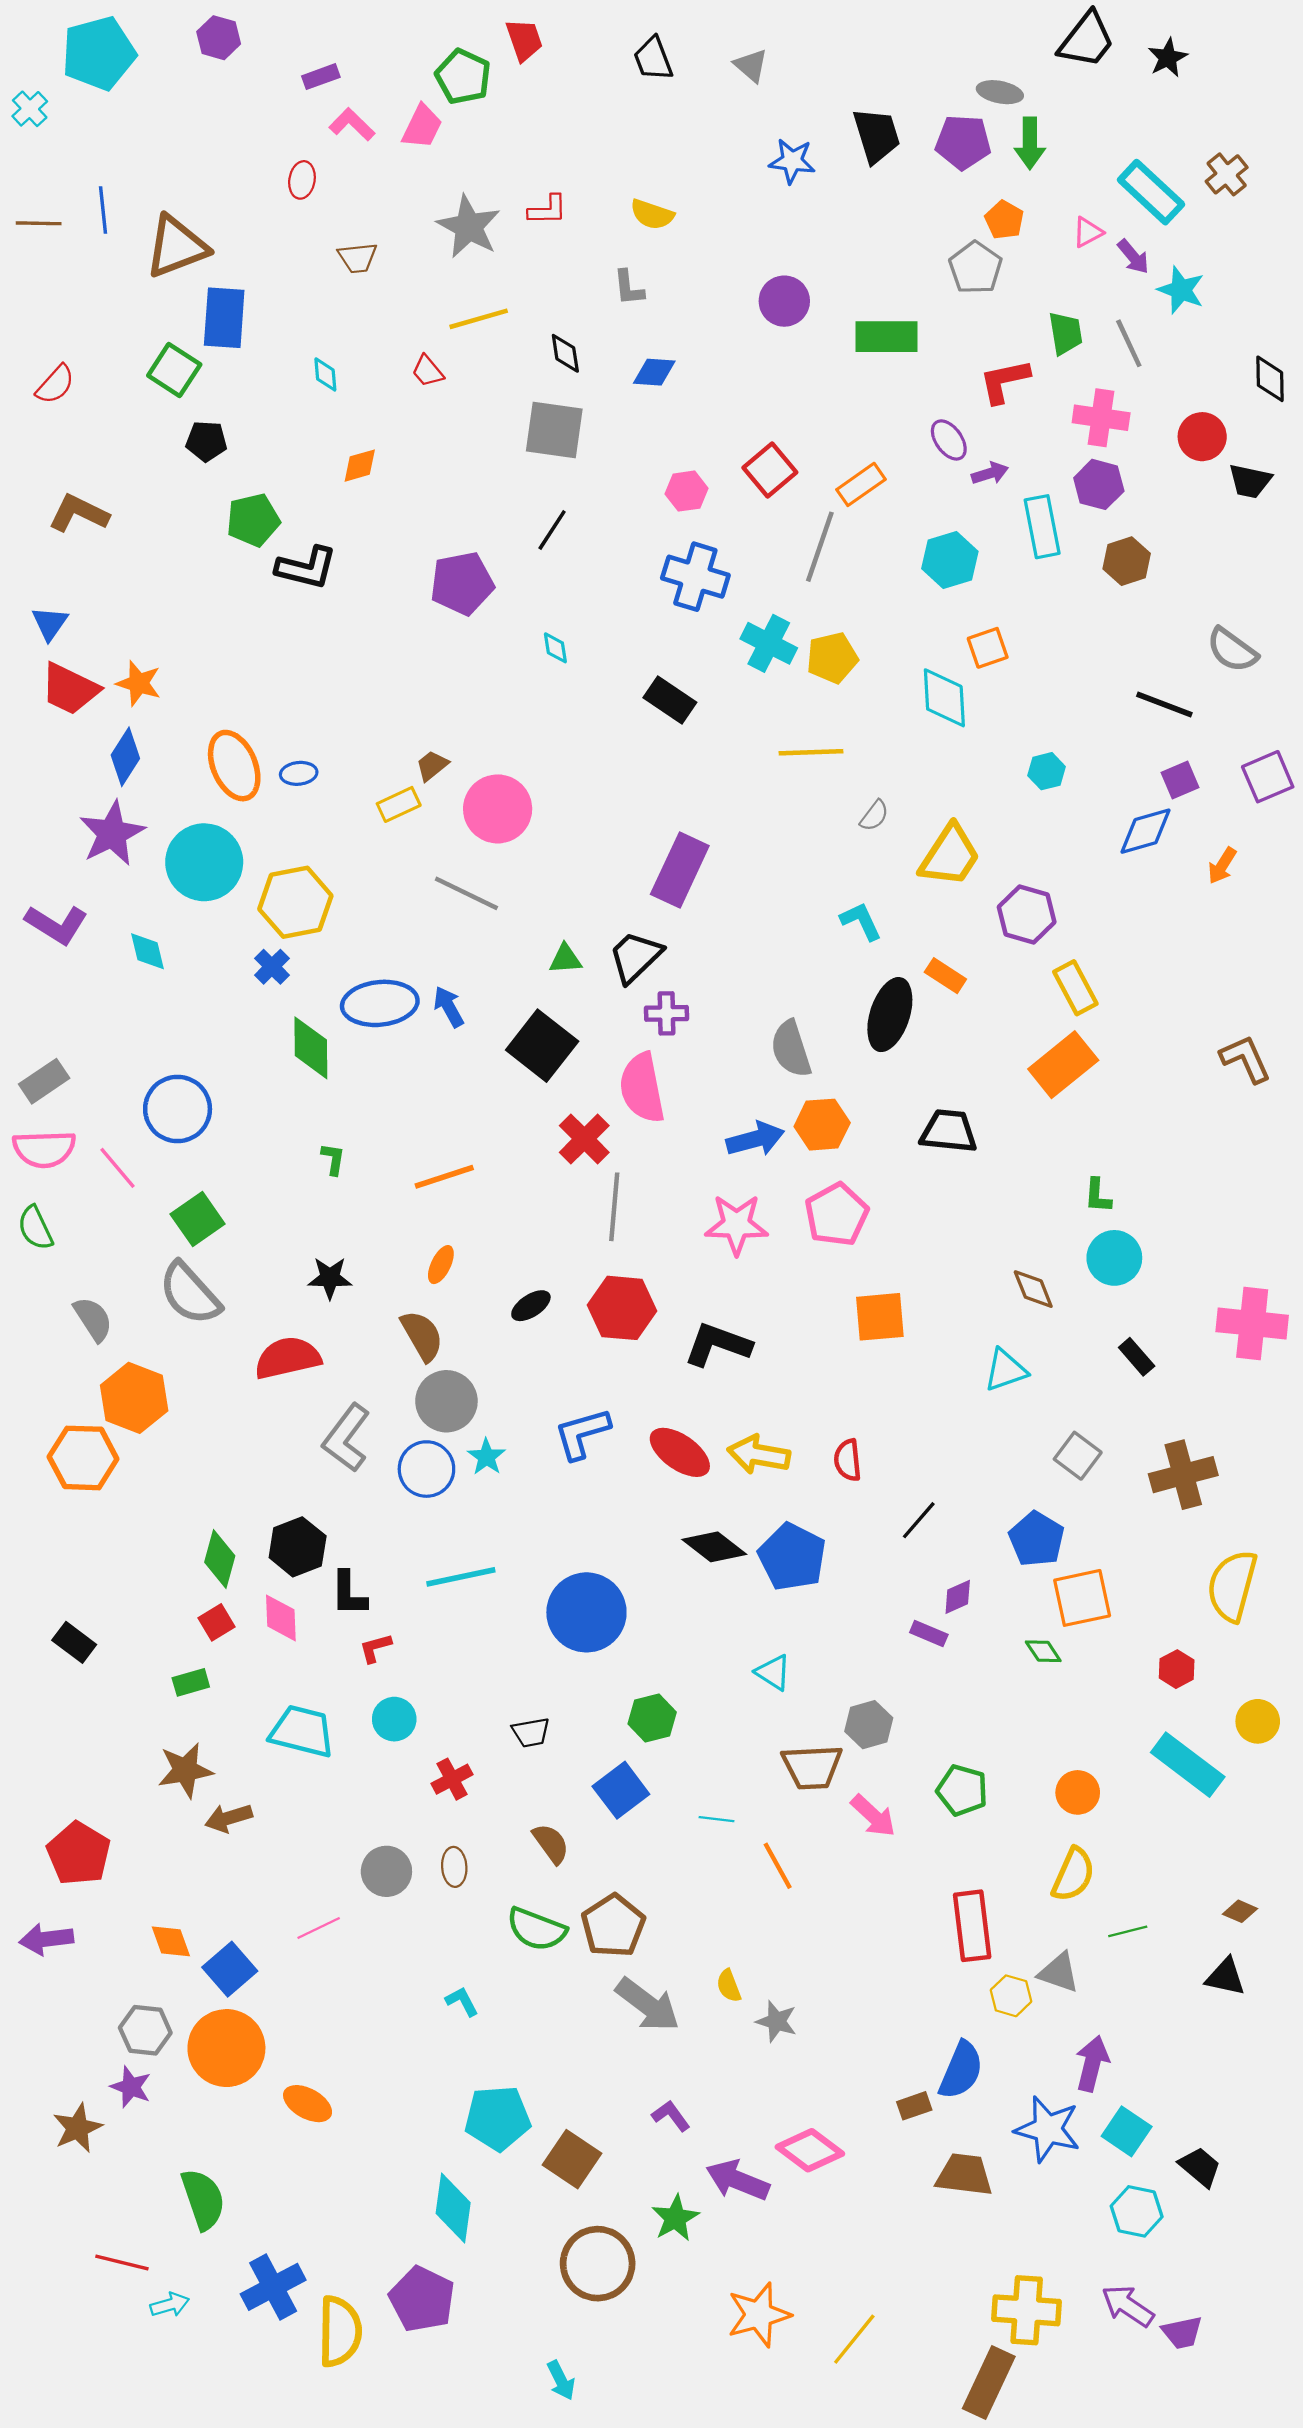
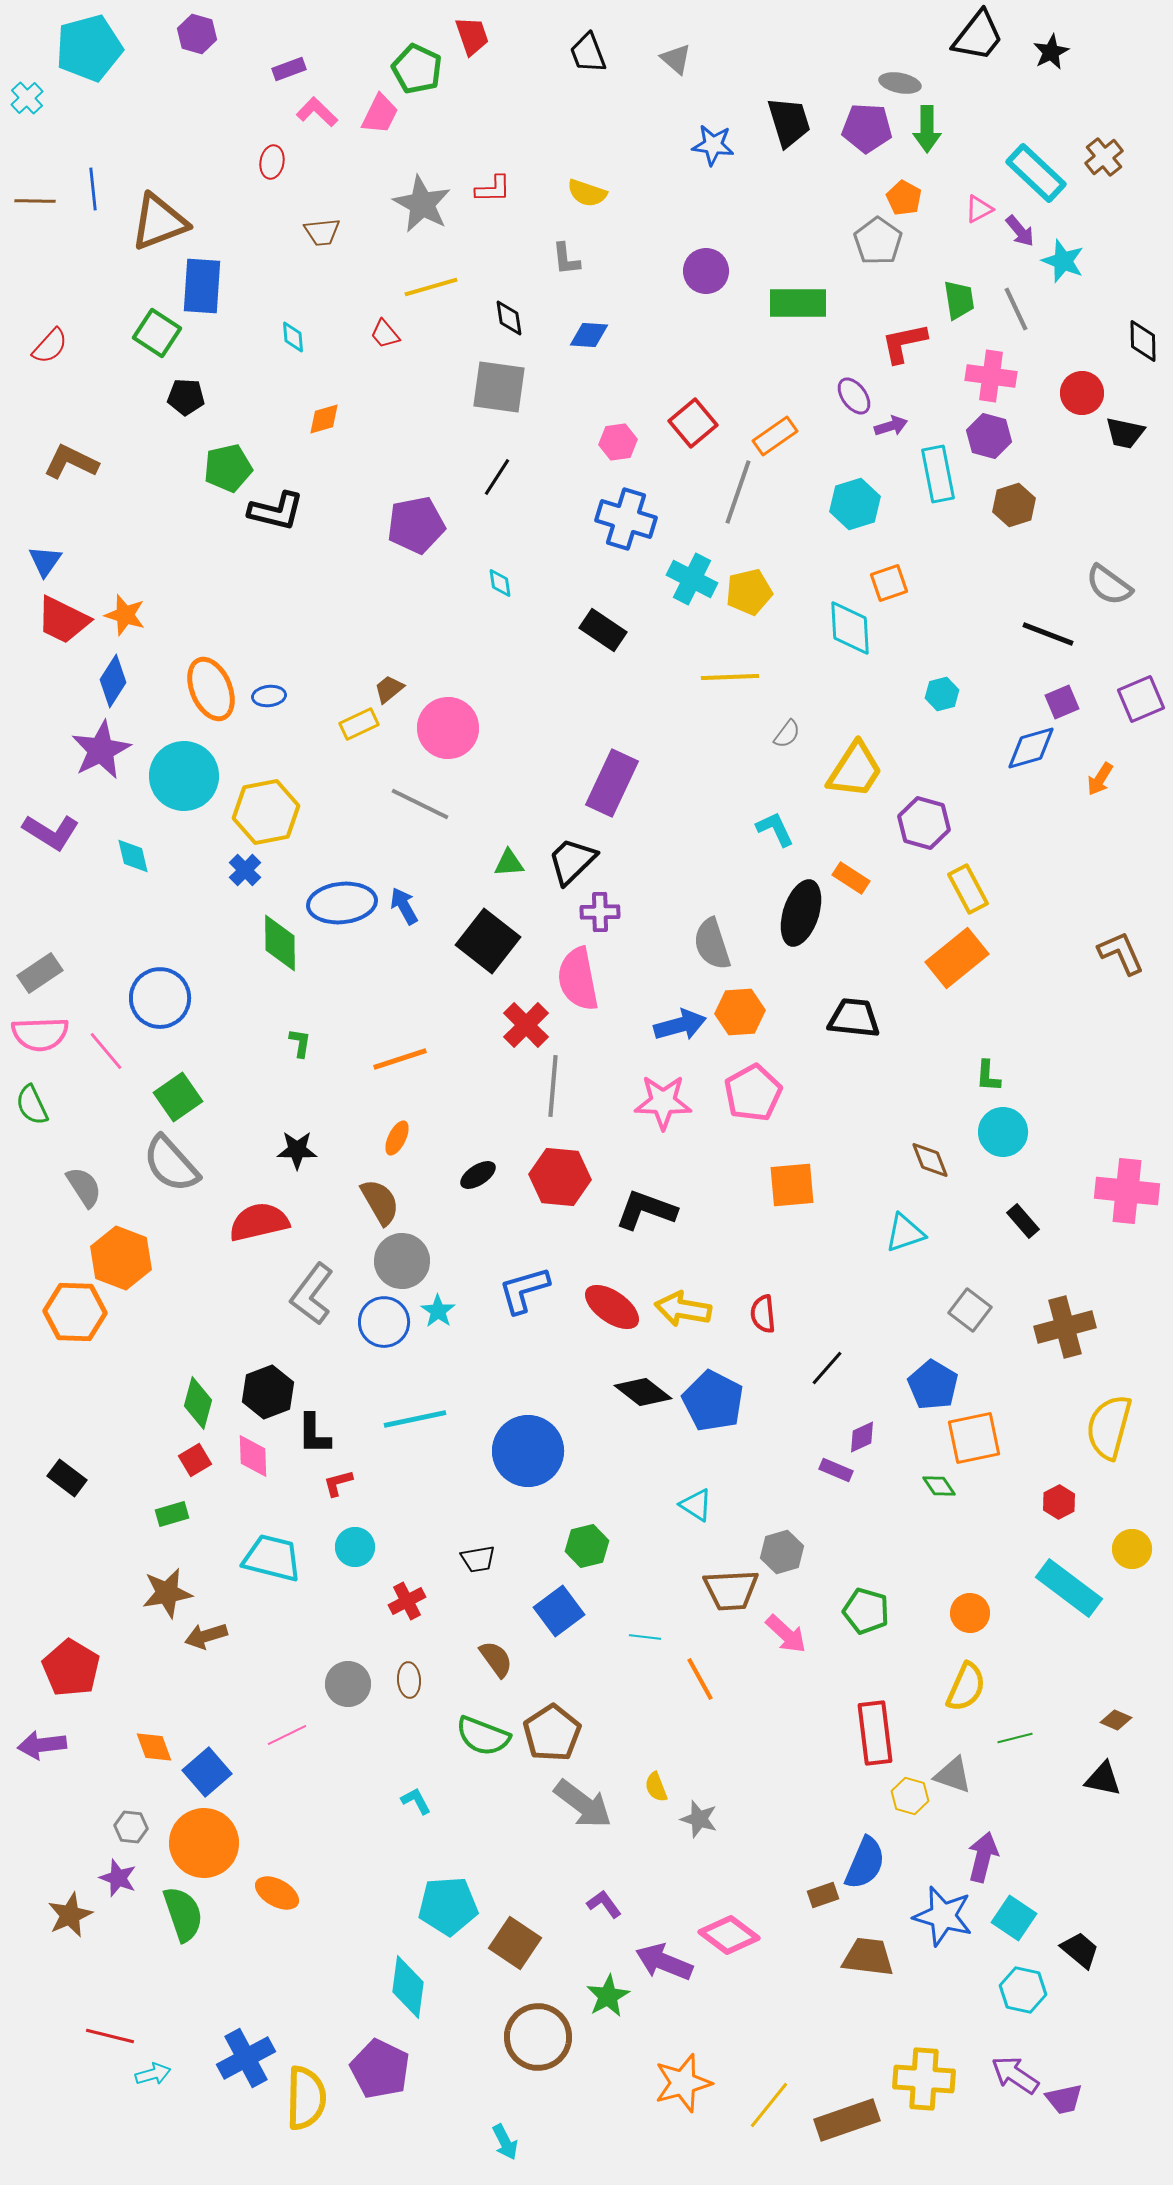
gray hexagon: (145, 2030) -> (131, 1827), size x0.7
green semicircle: (203, 2199) -> (183, 1914), moved
brown rectangle: (989, 2383) -> (847, 2120), moved, turned 46

